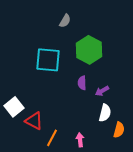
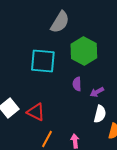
gray semicircle: (65, 21) -> (60, 22), size x1.6
red triangle: (34, 121) -> (36, 112), moved

